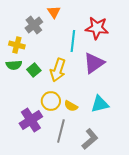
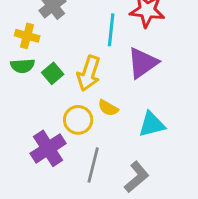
yellow semicircle: (71, 106) -> (108, 108), moved

